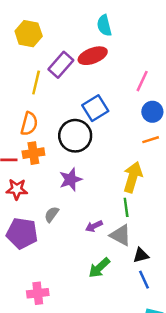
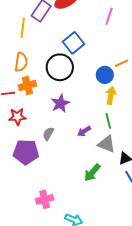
blue circle: (152, 112) -> (105, 75), moved
yellow arrow: (133, 177) -> (111, 95), size x0.7
purple arrow: (94, 226) -> (84, 131), moved

